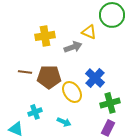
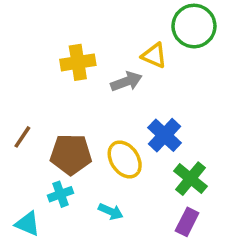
brown line: (25, 72) -> (22, 137), moved, turned -64
brown pentagon: (49, 77) -> (71, 154), moved
green cross: (110, 103) -> (191, 179), turned -36

